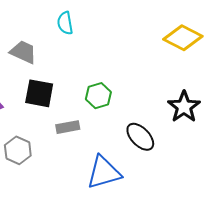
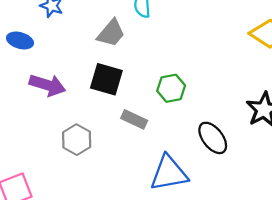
gray trapezoid: (23, 52) -> (111, 33), moved, turned 100
gray rectangle: (68, 127) -> (134, 119), turned 30

